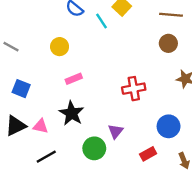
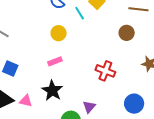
brown circle: (168, 43) -> (127, 33), moved
yellow circle: (60, 47) -> (59, 33), moved
red cross: (134, 89) -> (105, 71), turned 30

